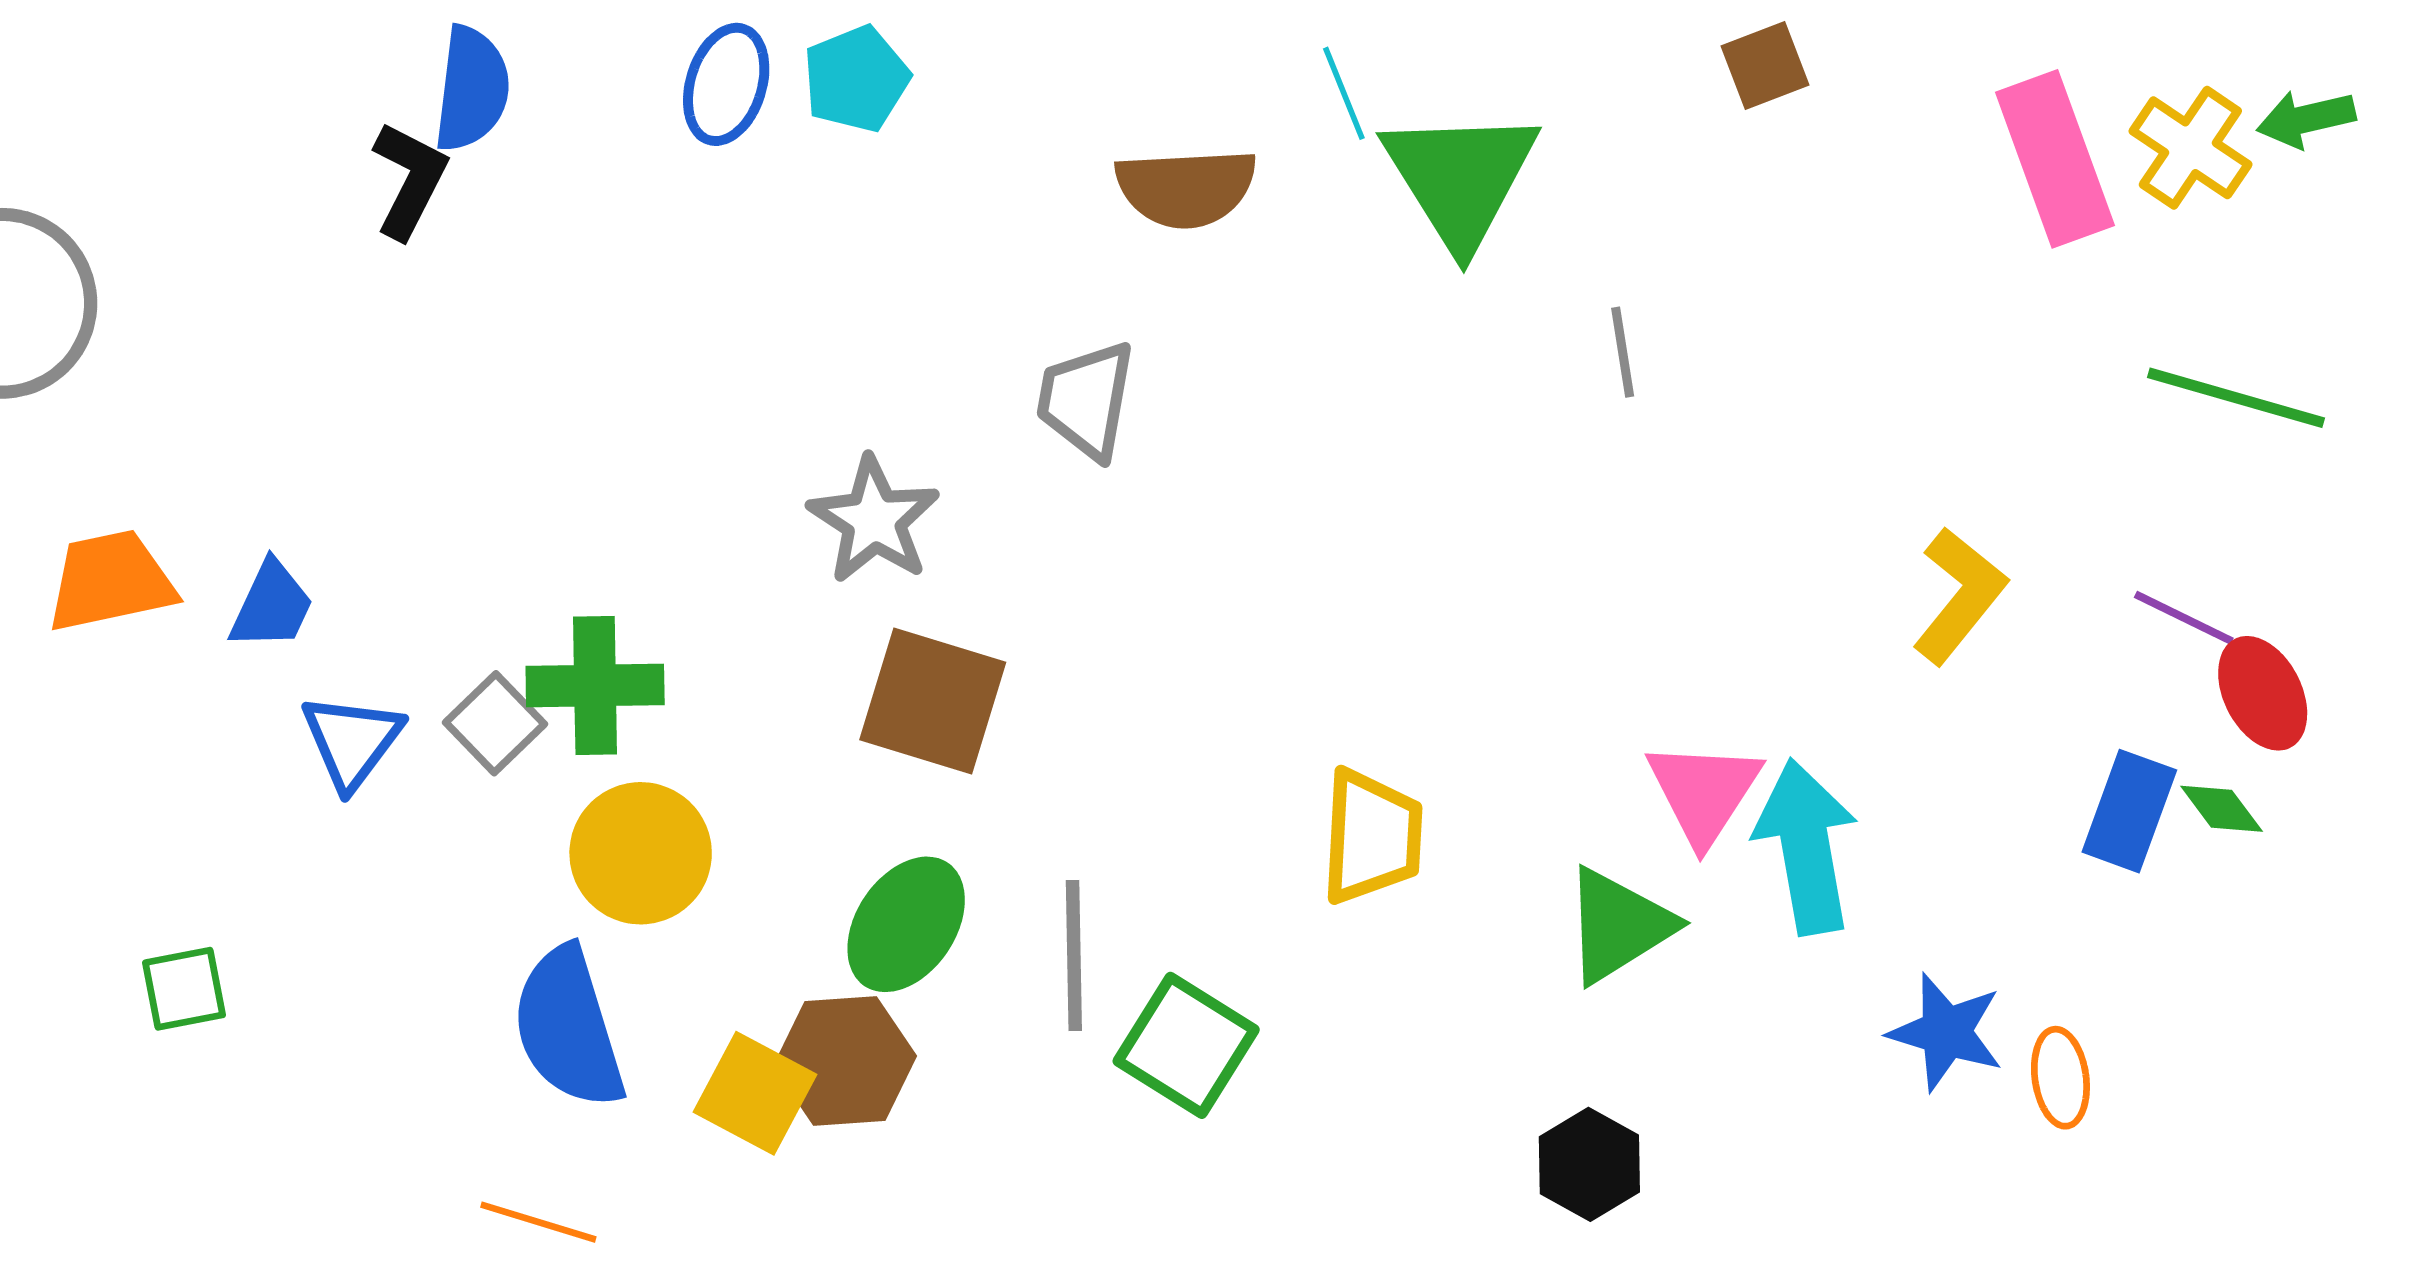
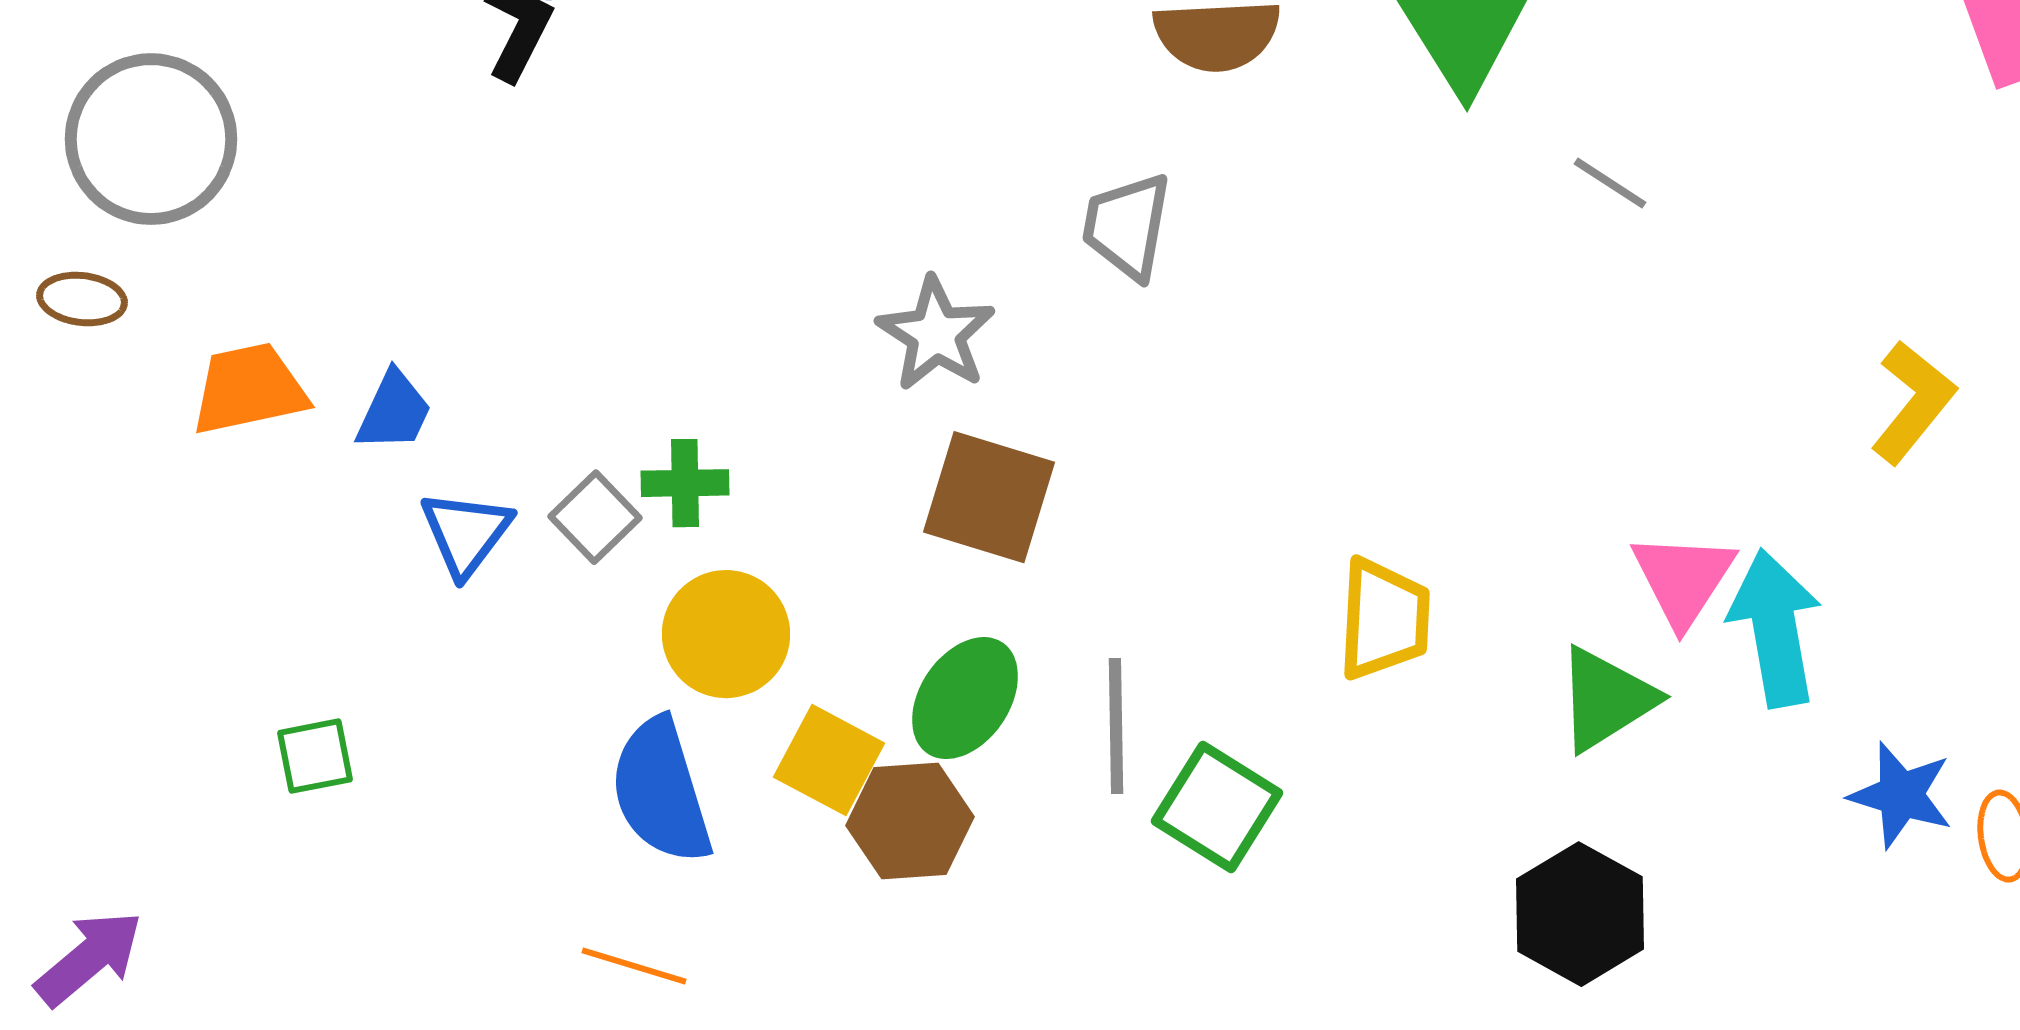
gray line: (1623, 352) -> (1610, 183), turned -48
green cross: (595, 685) -> (685, 483), size x0.7
yellow square: (755, 1093) -> (829, 760), moved
black hexagon: (1589, 1164) -> (1580, 914), size x1.4

